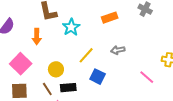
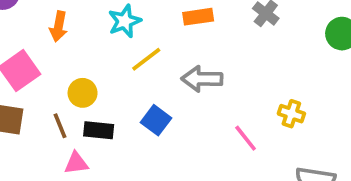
gray arrow: (118, 50) -> (202, 79), size x1.5
yellow line: (86, 55) -> (146, 59), moved

